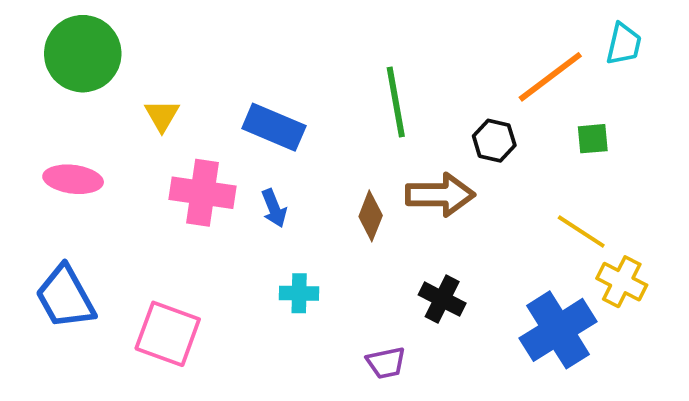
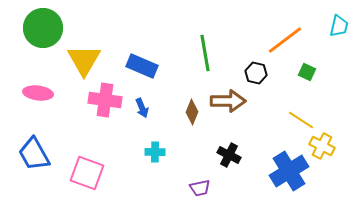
cyan trapezoid: (624, 44) -> (339, 26), moved
yellow triangle: (162, 115) -> (84, 60), size x1.8
green square: (593, 139) -> (307, 72), turned 30

